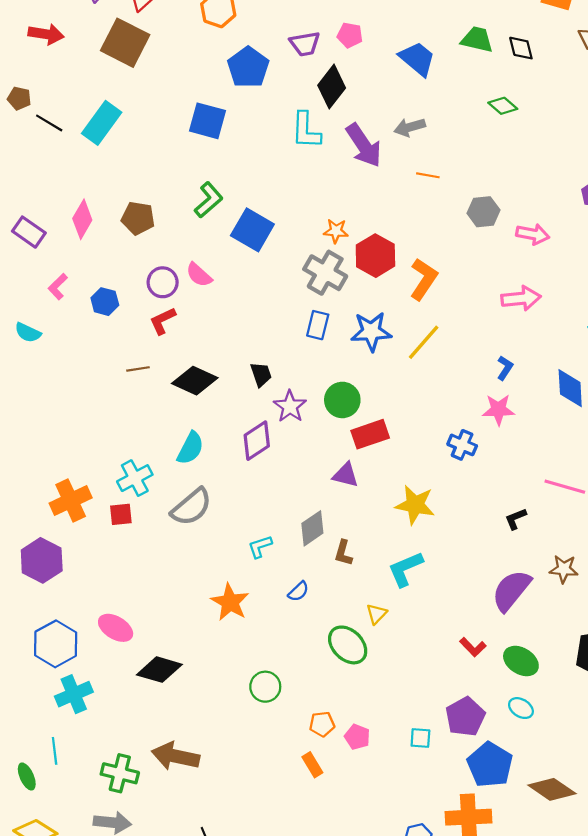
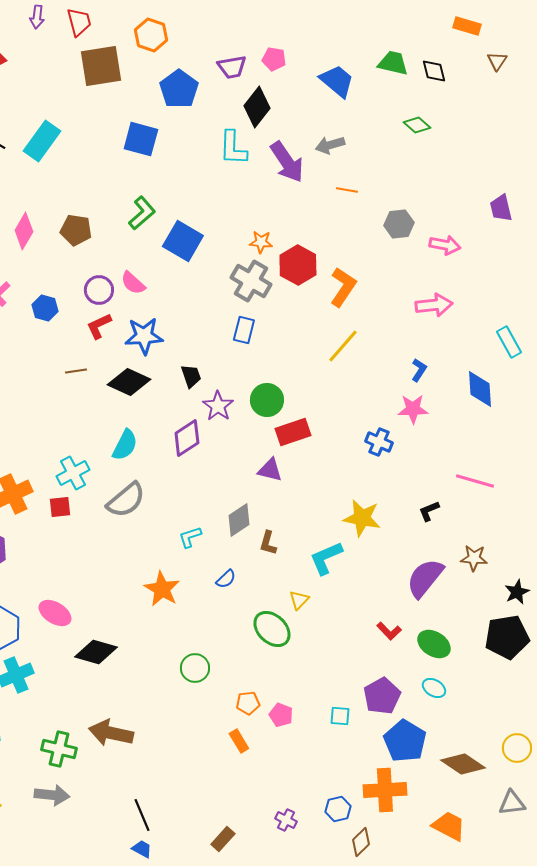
brown square: (125, 43) -> (101, 66), moved, turned -36
blue star: (371, 332) -> (144, 336), moved
yellow star: (415, 505) -> (362, 518), moved

